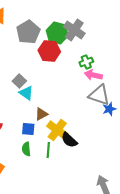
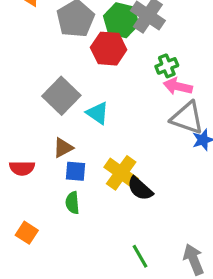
gray square: (19, 81) -> (61, 96), size x1.6
cyan triangle: (26, 93) -> (98, 113), moved
brown triangle: (41, 114) -> (63, 148), moved
green line: (48, 150) -> (140, 256), moved, turned -35

